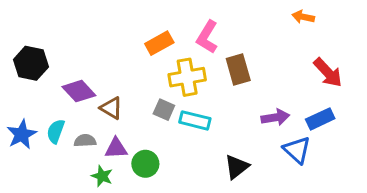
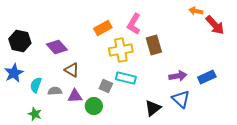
red arrow: (328, 73) -> (215, 25), moved
purple diamond: (79, 91) -> (57, 47), moved
gray square: (164, 110) -> (106, 86), moved
blue star: (22, 134) -> (14, 73), moved
blue triangle: (297, 150) -> (181, 99), moved
green star: (102, 176) -> (35, 114), moved

